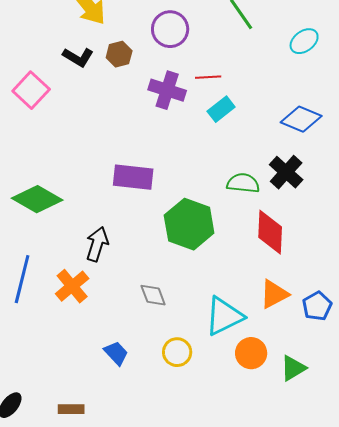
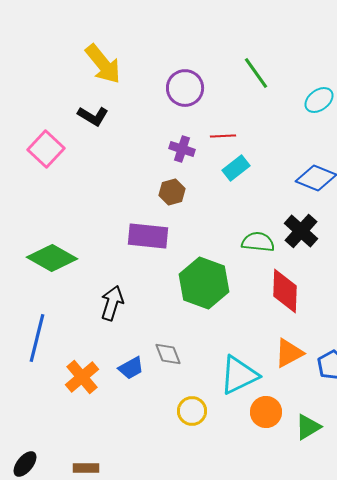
brown hexagon: (119, 54) -> (172, 192), moved
purple cross: (167, 90) -> (182, 149), size x0.7
orange cross: (72, 286) -> (82, 377), moved
blue trapezoid: (116, 353) -> (131, 368), moved, turned 104

